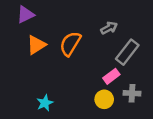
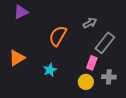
orange triangle: (36, 45) -> (17, 58), moved
pink rectangle: (111, 76) -> (92, 63), turned -32
cyan star: (45, 103) -> (50, 70), moved

